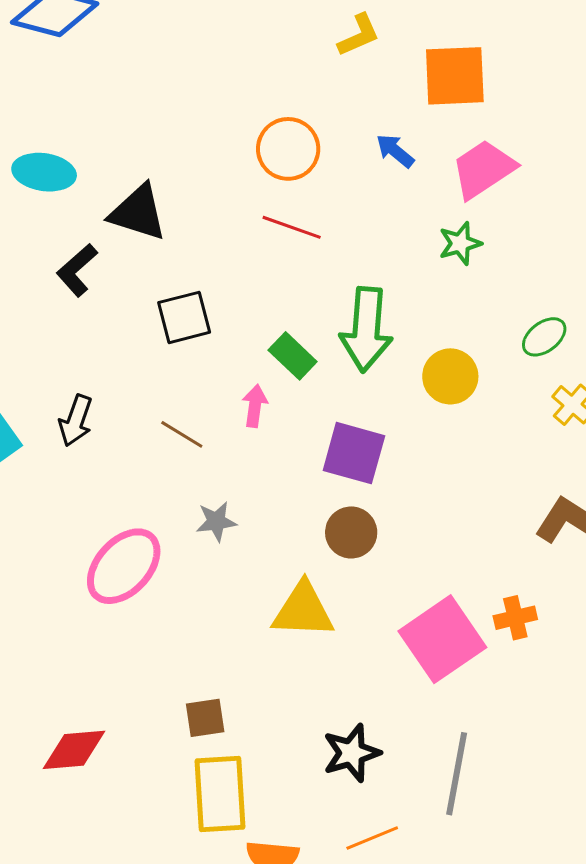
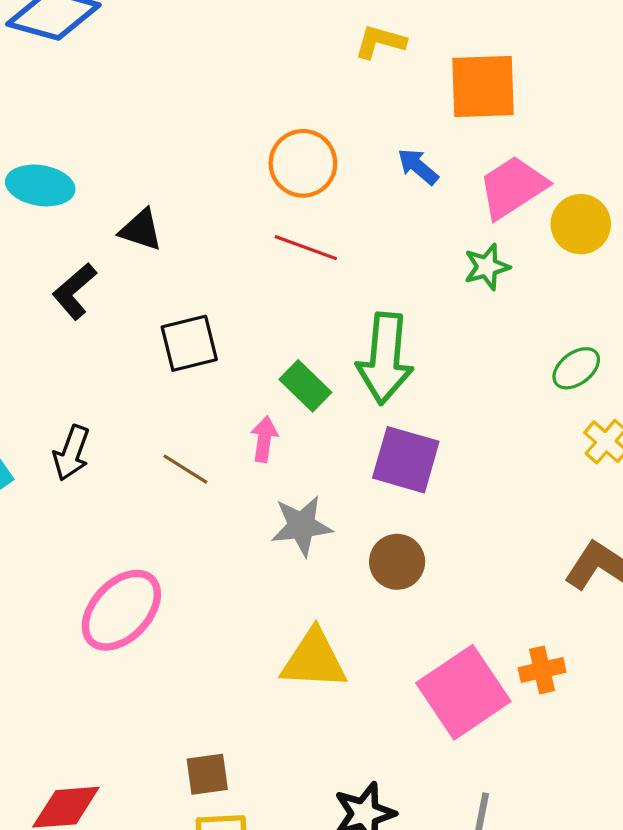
yellow L-shape: (359, 35) -> (380, 42), turned -141
black triangle: (138, 212) -> (141, 230), size x0.7
yellow circle: (450, 376) -> (581, 224), moved
purple square: (354, 453) -> (406, 460), moved
gray star: (216, 521) -> (302, 526), moved, size x1.4
brown circle: (351, 532) -> (397, 562), moved

